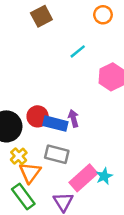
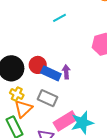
cyan line: (78, 51) -> (60, 18), moved
yellow cross: (19, 156) -> (17, 94), turned -32
cyan star: (104, 176) -> (82, 123), size x1.6

